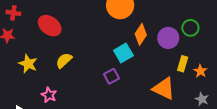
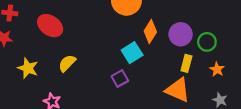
green circle: (190, 28) -> (207, 42), moved
yellow rectangle: (183, 64) -> (186, 63), moved

